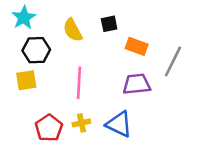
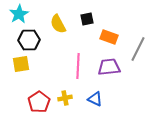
pink line: (79, 83) -> (78, 66), moved
blue triangle: (119, 124) -> (95, 99), size x0.7

